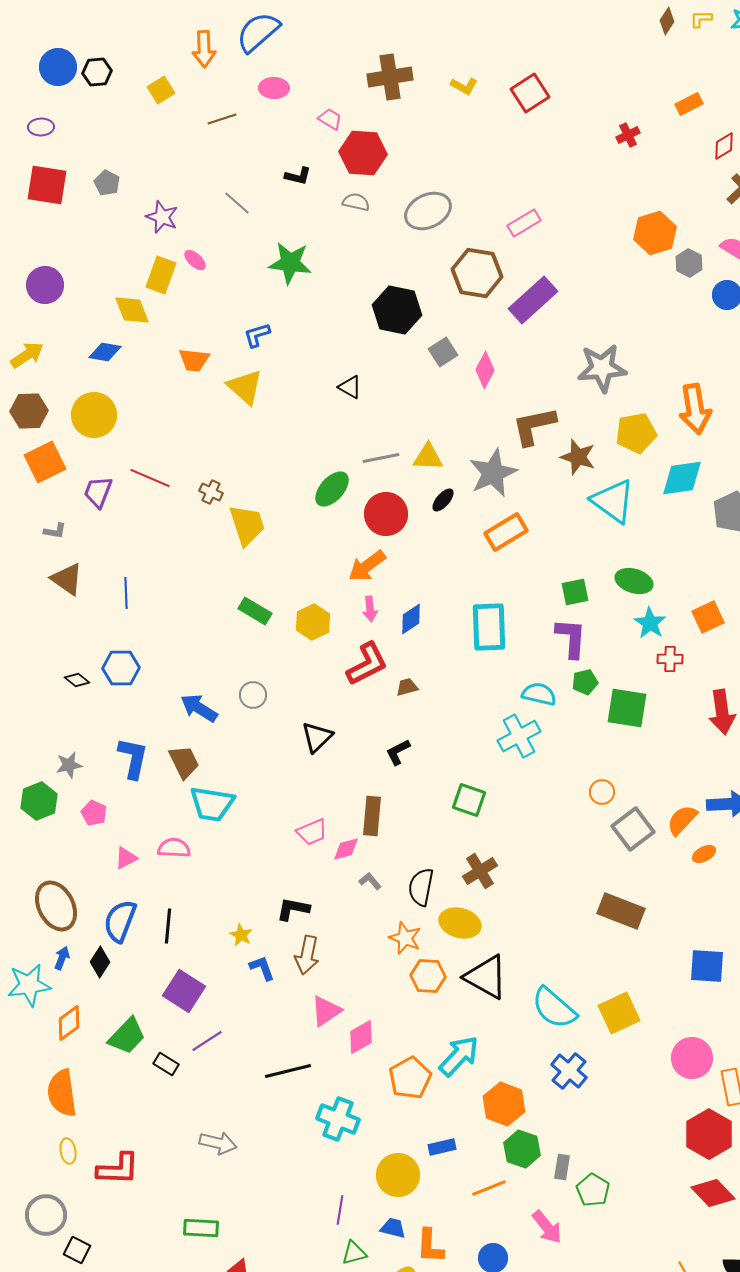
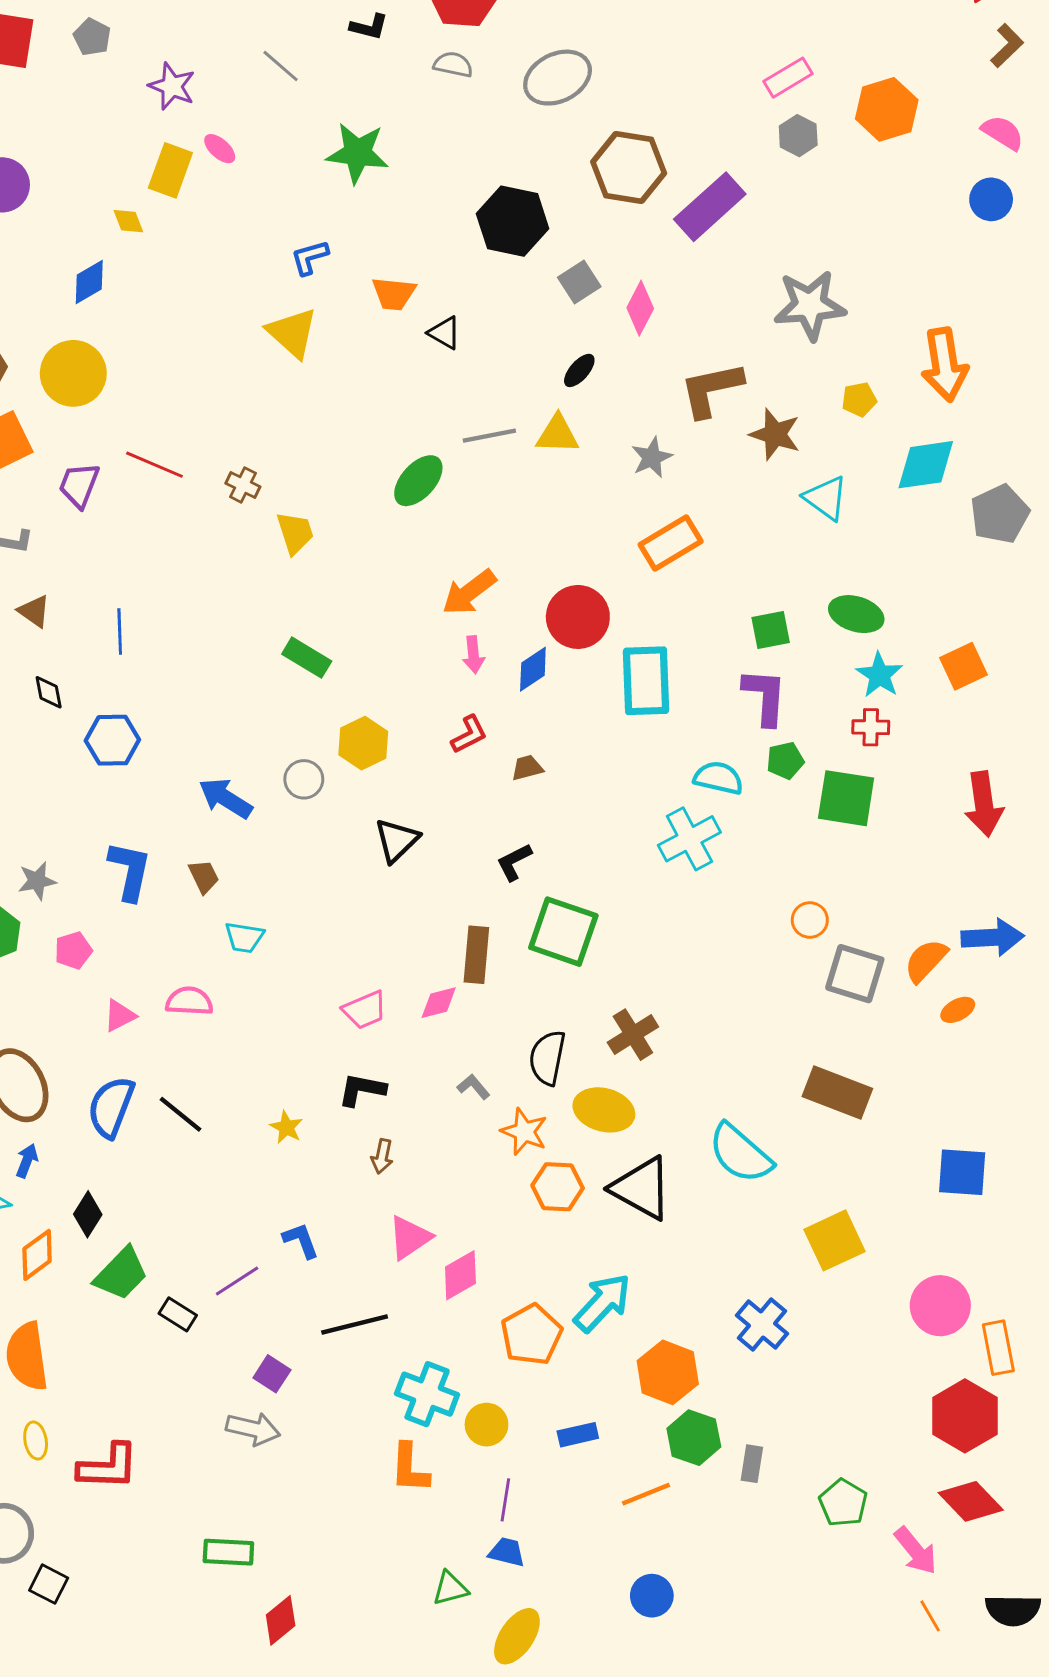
pink rectangle: (524, 223) -> (788, 78), moved
gray hexagon: (689, 263) -> (798, 136), moved
yellow diamond: (132, 310) -> (128, 221), size x0.6
blue diamond: (105, 352) -> (89, 282), turned -40
orange trapezoid: (194, 360) -> (394, 294), moved
yellow pentagon: (636, 433) -> (859, 399), size x0.6
gray star: (493, 473) -> (652, 457), size x0.6
black ellipse: (443, 500) -> (579, 370), moved
cyan triangle: (613, 501) -> (826, 498), size x0.7
red circle: (386, 514) -> (578, 617), moved
yellow trapezoid: (247, 525) -> (295, 533), size x0.7
brown triangle: (67, 579) -> (34, 611), size x0.7
yellow hexagon: (313, 622) -> (363, 743), moved
red cross: (670, 659) -> (871, 727), moved
red L-shape: (367, 664) -> (469, 734), size x0.6
black diamond: (77, 680) -> (49, 692), moved, turned 40
brown trapezoid: (184, 762) -> (204, 876), size x0.7
green square: (469, 800) -> (563, 932), moved, size x1.4
cyan trapezoid: (212, 804) -> (244, 937), size x0.6
pink pentagon: (94, 813) -> (73, 950), turned 30
gray square: (633, 829) -> (855, 974), turned -36
pink trapezoid: (312, 832) -> (365, 1010), moved
gray L-shape: (370, 881) -> (473, 1087), moved
black line: (168, 926) -> (181, 1114), turned -56
brown arrow: (307, 955) -> (382, 1156), size x0.6
black diamond: (100, 962) -> (88, 1214), moved
blue L-shape: (262, 968) -> (301, 1240), moved
purple square: (184, 991) -> (272, 1374), moved, size x0.6
cyan semicircle: (554, 1008) -> (740, 1153), moved
yellow circle: (398, 1175) -> (486, 1425), moved, size x0.7
green pentagon: (593, 1190) -> (843, 1503), moved
purple line: (340, 1210) -> (505, 1500), moved
pink arrow: (547, 1227) -> (916, 1551), moved
orange L-shape: (430, 1246) -> (410, 1468), moved

